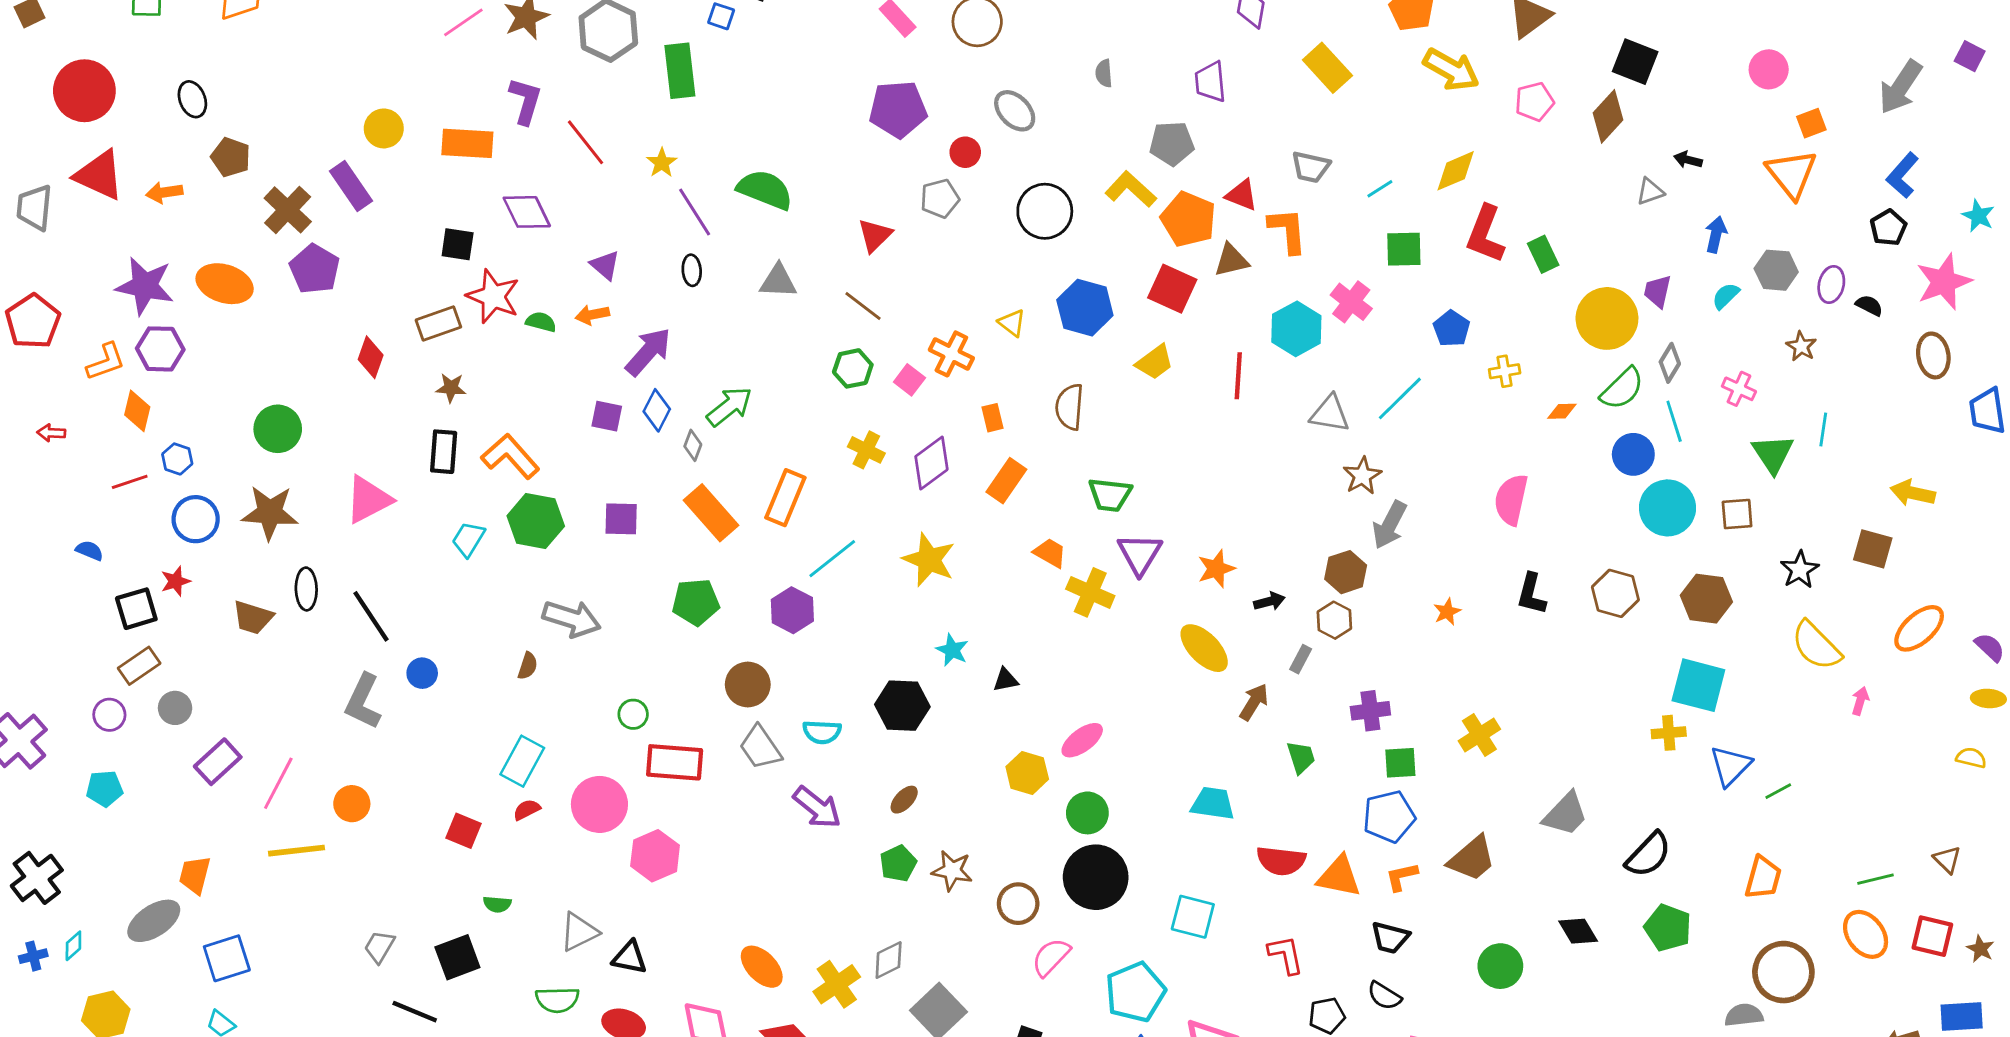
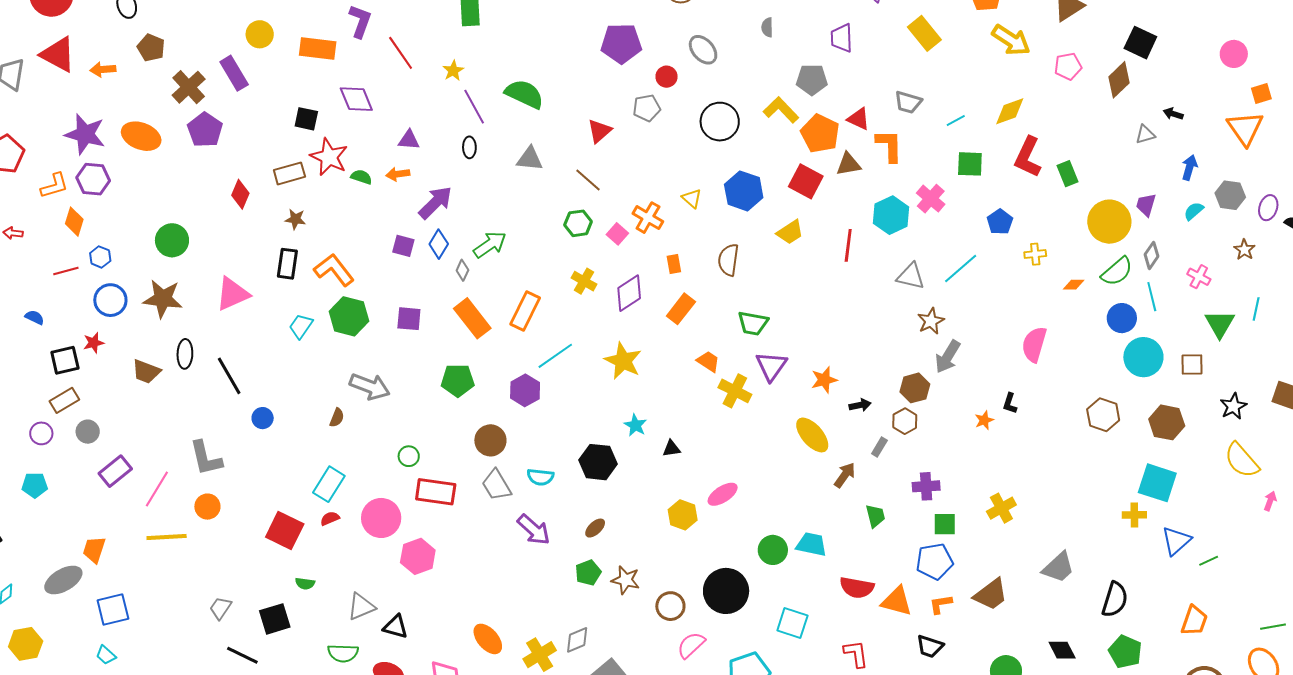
purple triangle: (605, 265) -> (409, 140), turned -40
black L-shape: (1531, 594) -> (1010, 403), moved, size x0.7
gray L-shape: (363, 701) -> (206, 458), moved, turned -42
green circle: (1087, 813) -> (773, 550), moved
red square: (464, 831) -> (285, 530), size x1.5
black semicircle: (1648, 855) -> (1115, 600), turned -30

